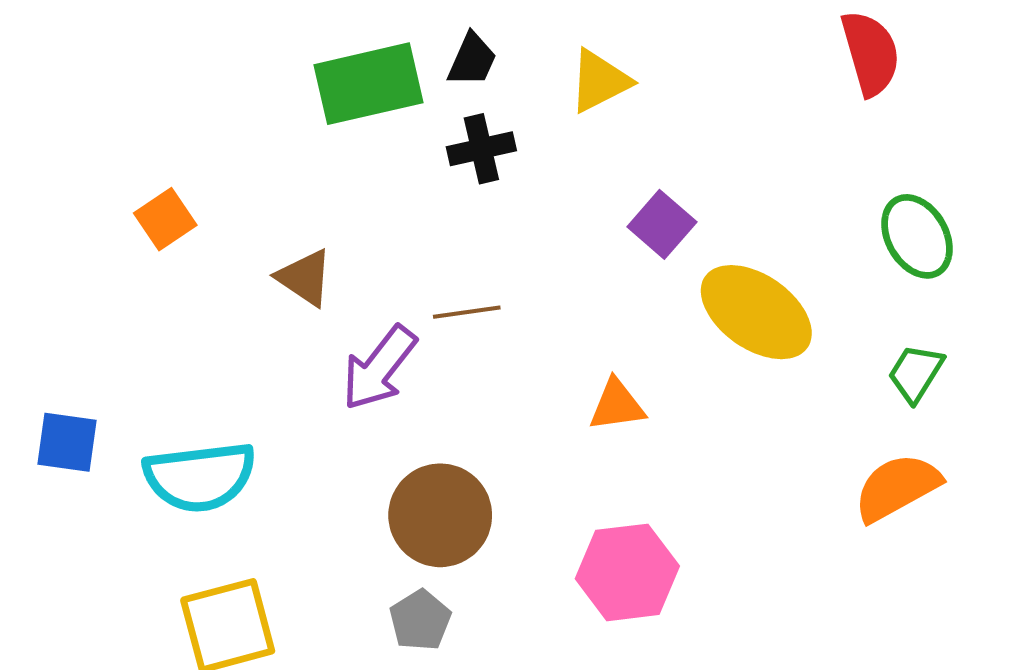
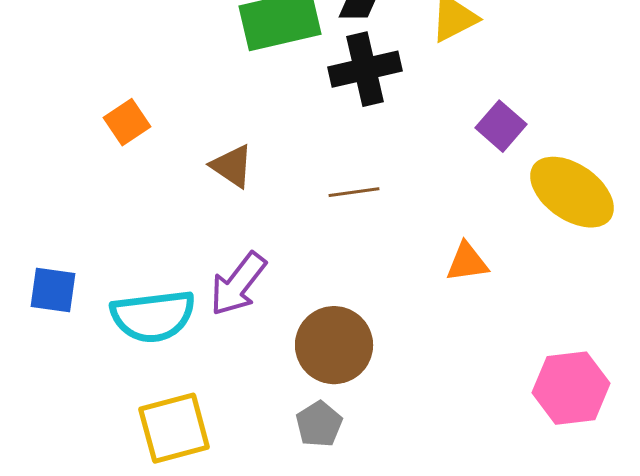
black cross: (481, 149) -> (365, 69), size x1.4
purple arrow: (379, 368) -> (238, 284), moved
pink hexagon: (627, 572) -> (571, 388), moved

